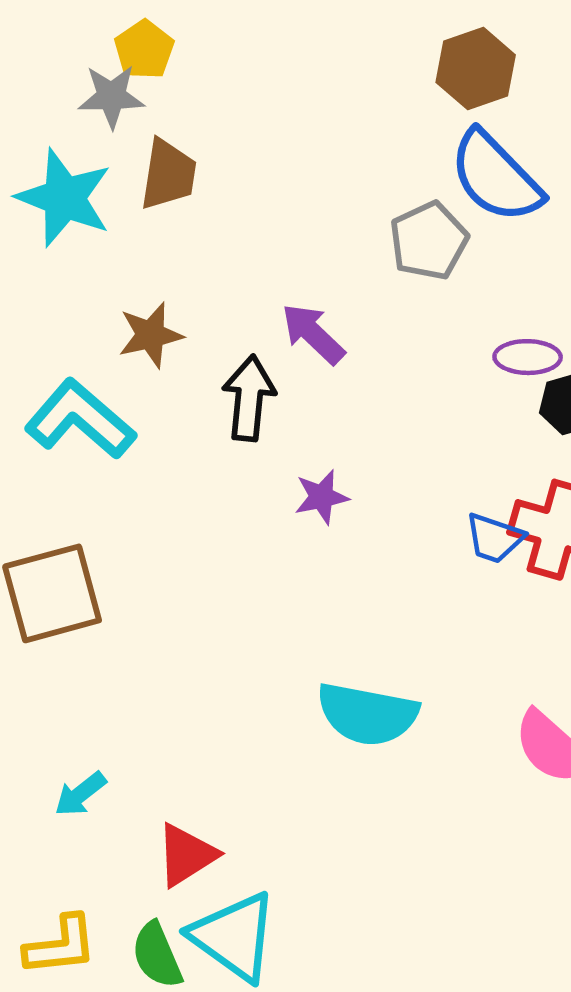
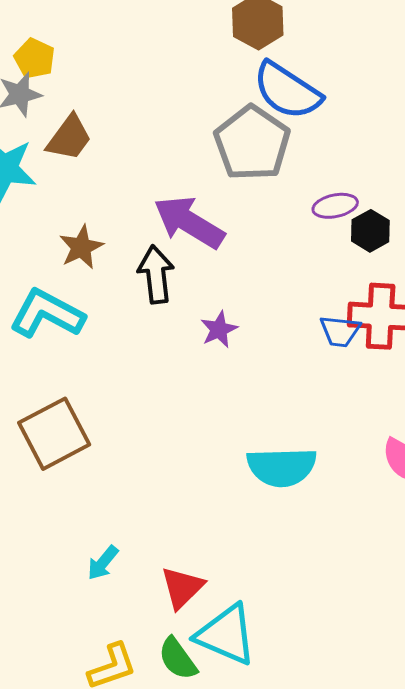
brown trapezoid: (168, 175) -> (69, 138), turned 40
gray pentagon: (429, 241) -> (252, 143), size x1.4
purple arrow: (313, 334) -> (189, 222), size x1.5

